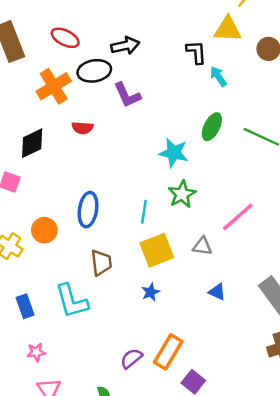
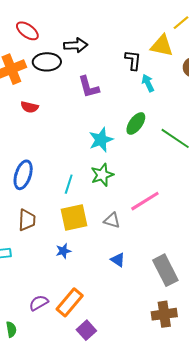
purple L-shape: (127, 95) -> (89, 87), moved
cyan star: (174, 153) -> (101, 140), turned 30

